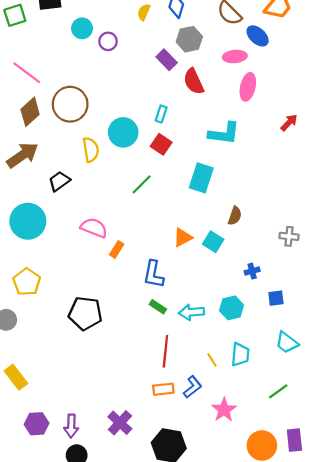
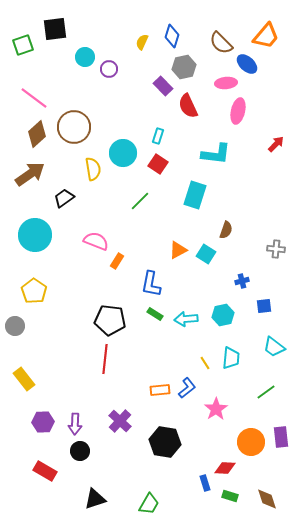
black pentagon: (85, 313) -> (110, 320), moved
red line: (165, 351) -> (105, 359), moved

